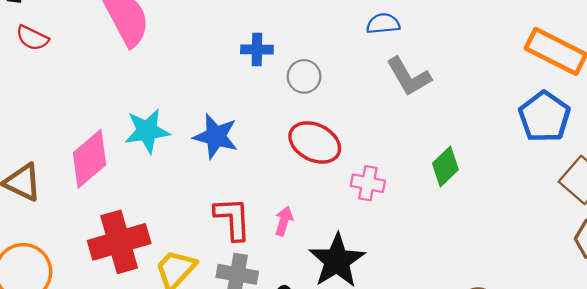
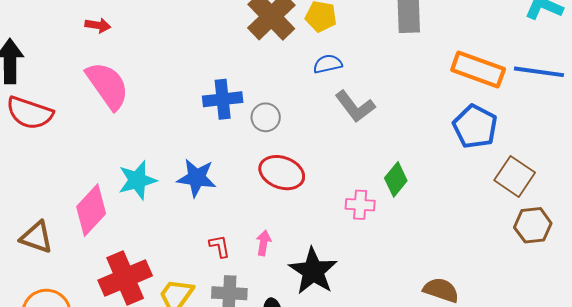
red semicircle: (32, 38) -> (30, 113), size x1.6
blue cross: (257, 50) -> (223, 99), size x1.4
pink cross: (368, 183) -> (360, 205), moved
red L-shape: (233, 219) -> (220, 246), size x0.6

